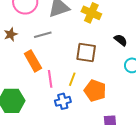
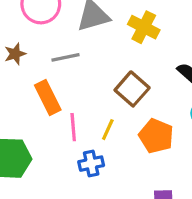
brown square: (86, 52) -> (132, 89), turned 30
orange pentagon: (95, 91) -> (156, 136), moved

